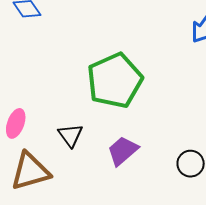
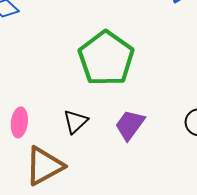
black triangle: (70, 135) -> (75, 122), turned 36

